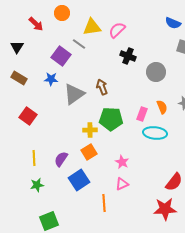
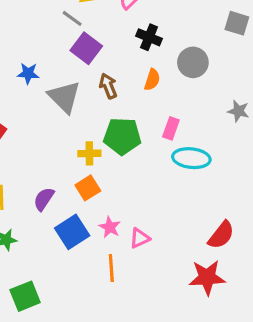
purple square: (61, 56) -> (86, 48), moved
gray triangle: (74, 94) -> (64, 97), turned -40
orange semicircle: (162, 107) -> (152, 80), moved, turned 40
pink star: (122, 162) -> (110, 227), moved

